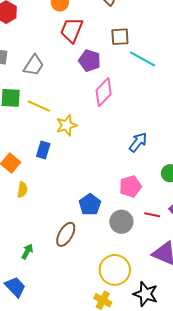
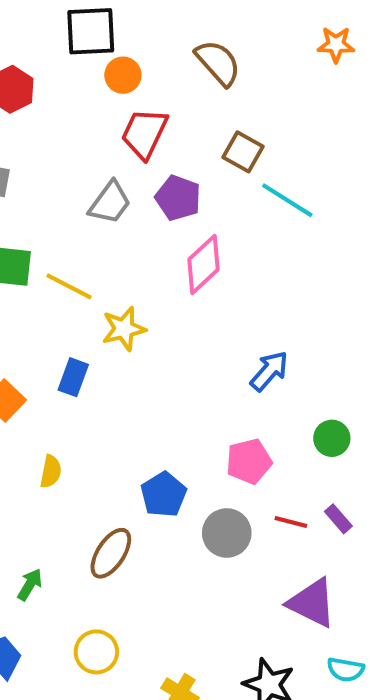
brown square: (120, 37) -> (243, 152), turned 30
gray trapezoid: (34, 65) -> (110, 203), moved
yellow semicircle: (22, 190) -> (51, 472), moved
yellow circle: (115, 270) -> (96, 652), moved, size x0.7

